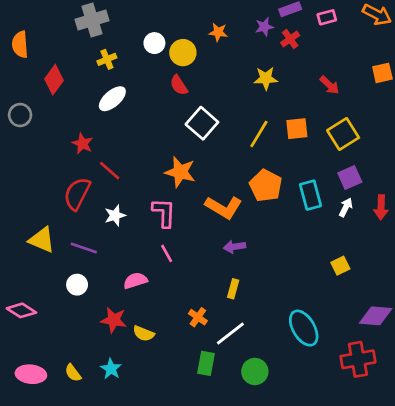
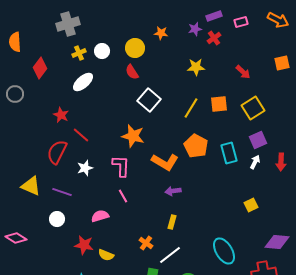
white circle: (154, 43) -> (102, 51), moved

